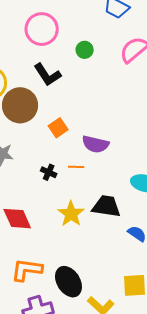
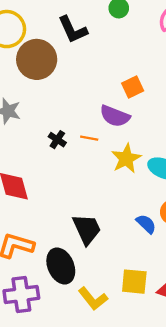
orange square: (58, 128) -> (133, 87), moved
black trapezoid: (106, 206) -> (87, 229), moved, turned 48
yellow star: (71, 214) -> (126, 158), moved

